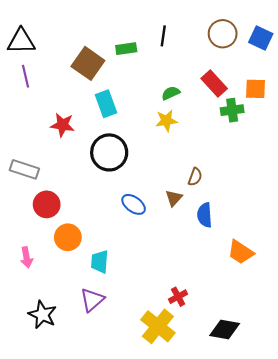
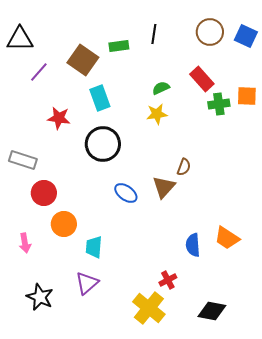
purple line: (25, 76) -> (39, 72), moved, turned 55
orange square: (255, 89) -> (247, 96), moved
brown triangle: (174, 198) -> (164, 187), size x1.4
blue semicircle: (205, 215) -> (193, 245), moved

